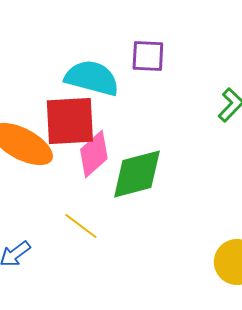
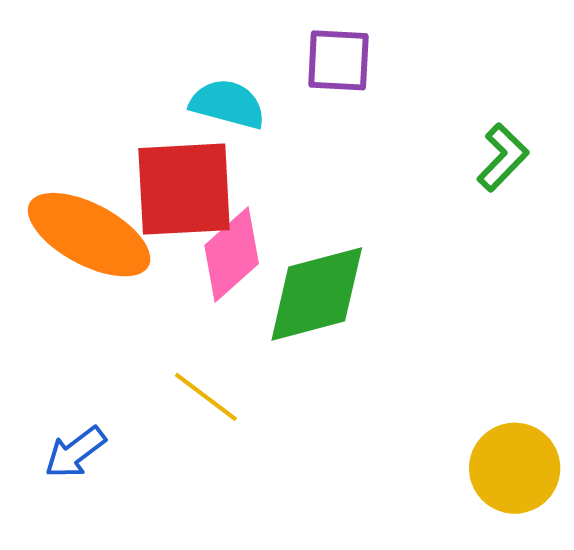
cyan semicircle: (92, 78) -> (228, 104), size x0.7

